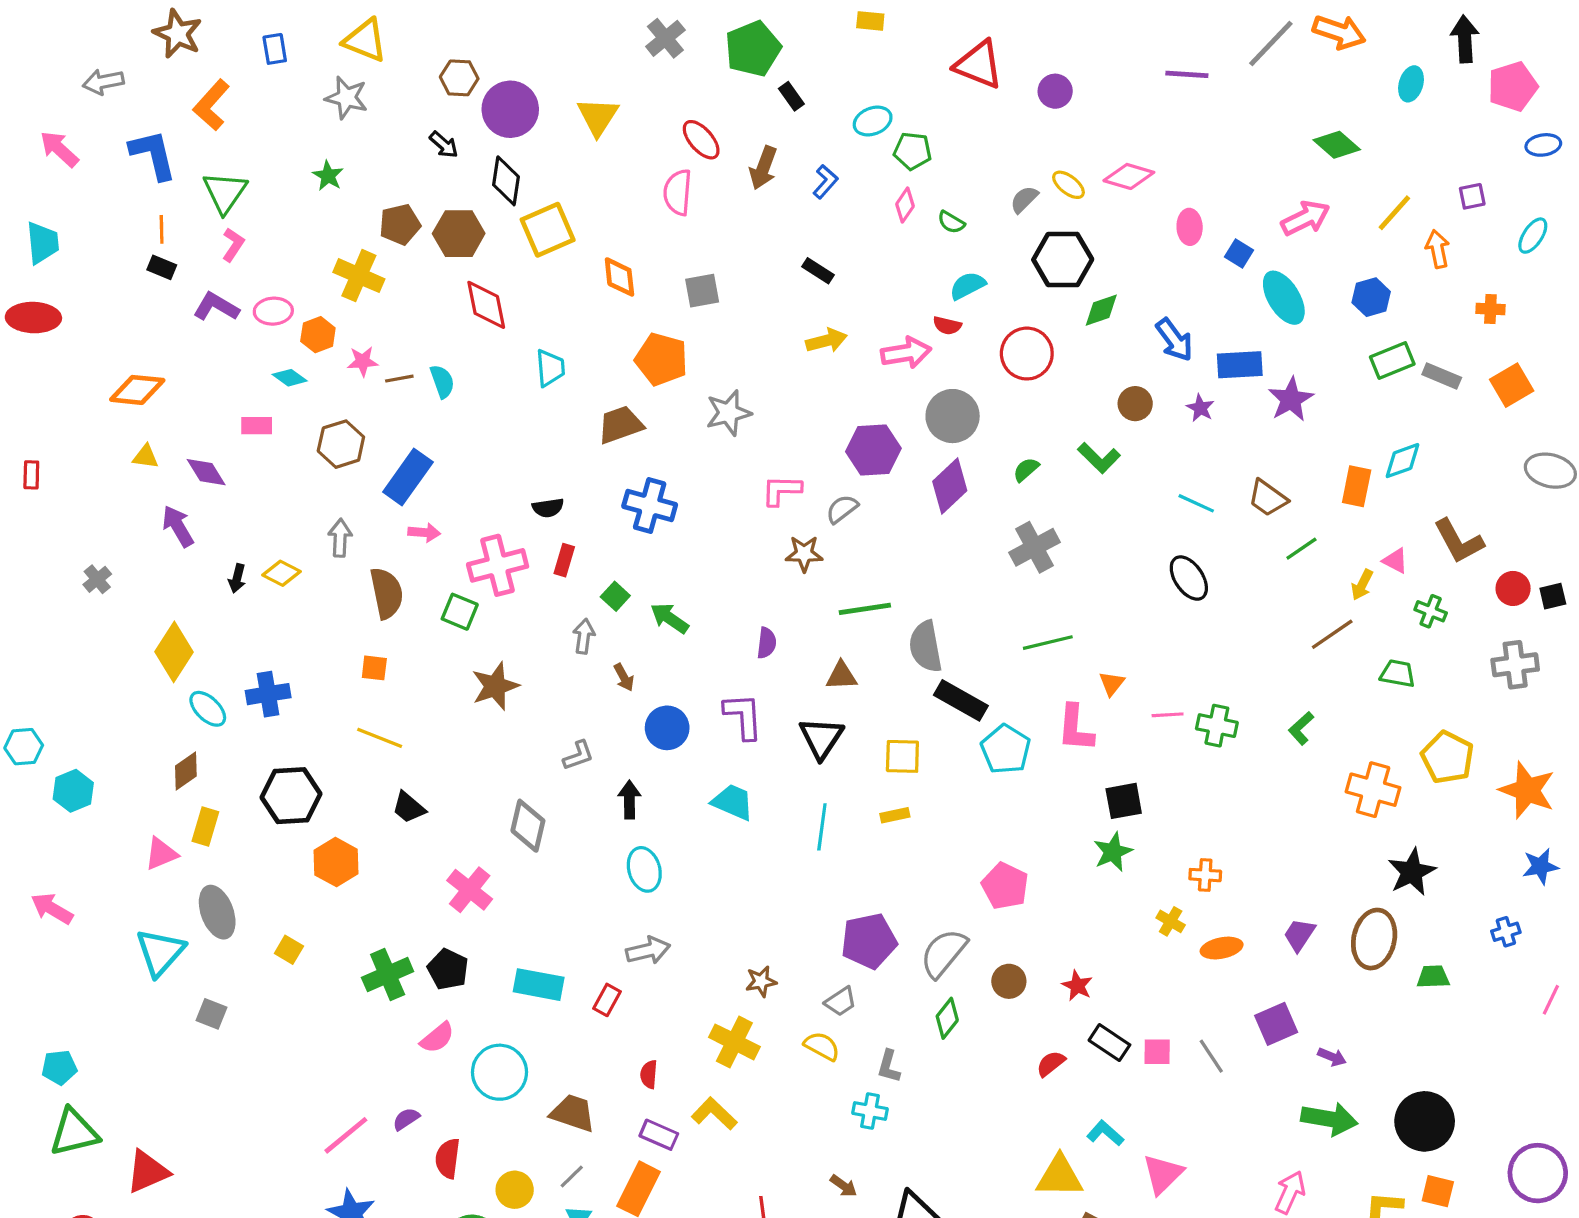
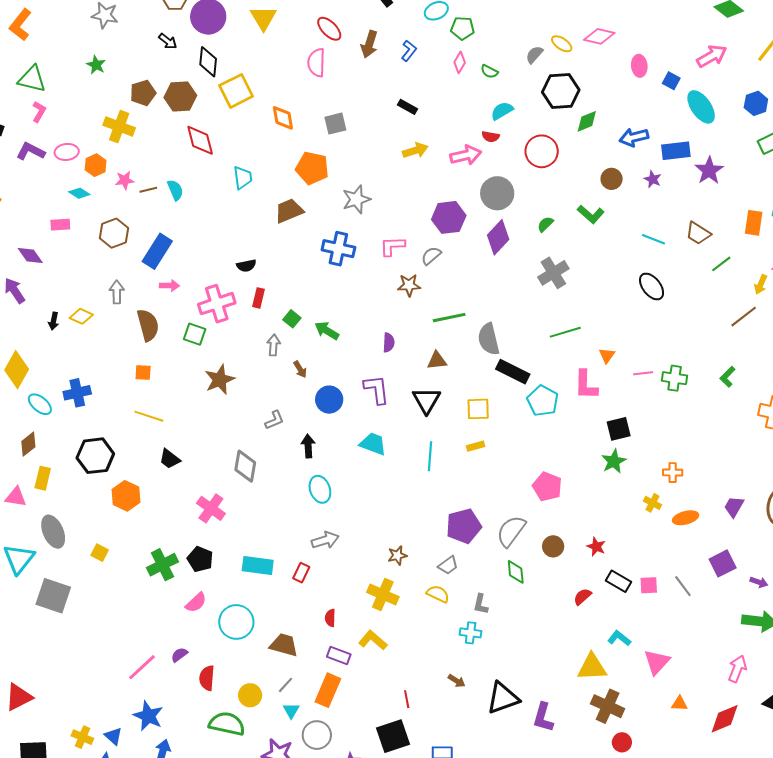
green triangle: (225, 192) -> (32, 79), turned -48
blue arrow: (1174, 340) -> (634, 137), turned 116
blue cross: (650, 506) -> (338, 249), moved
pink triangle: (161, 854) -> (16, 497), turned 35
gray square: (211, 1014) -> (53, 596), size x1.8
green diamond: (947, 1018) -> (516, 572), turned -40

